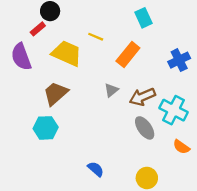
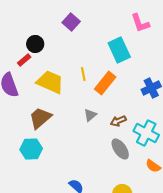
cyan rectangle: (143, 18) -> (119, 50), size x1.4
yellow line: (96, 37) -> (83, 74), moved, turned 56
brown arrow: (142, 97) -> (118, 121), size x0.7

